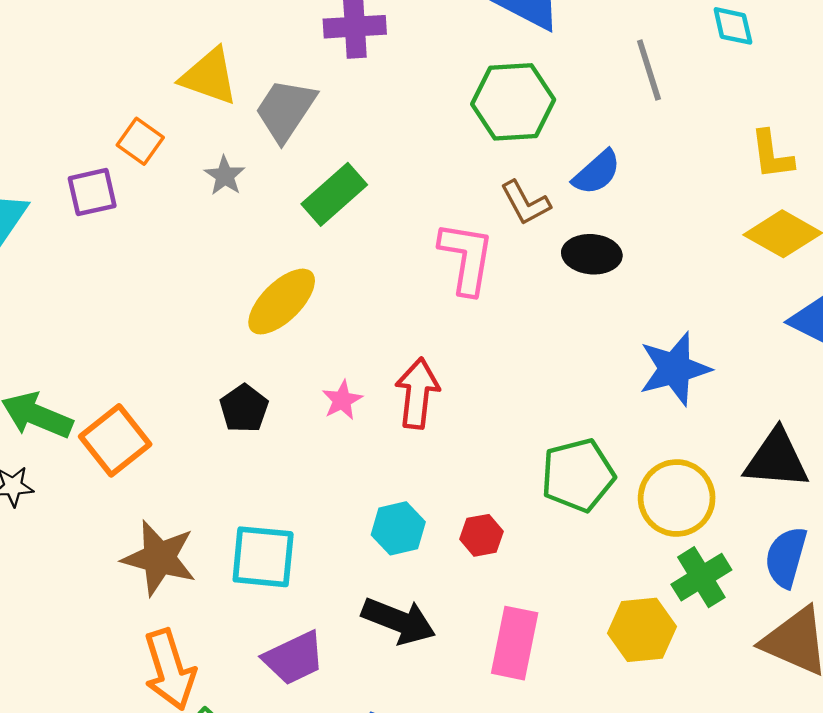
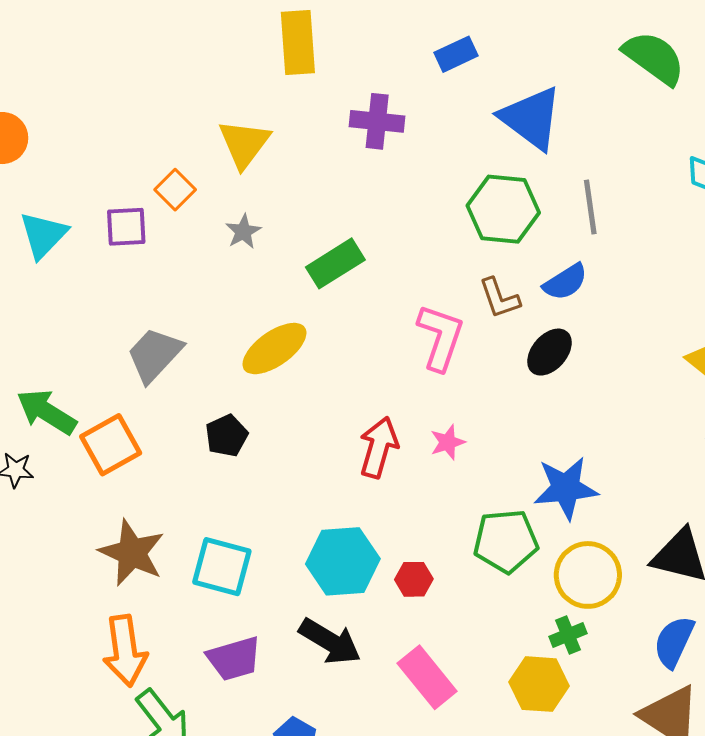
gray line: (649, 70) -> (590, 207), moved
yellow triangle: (209, 76) -> (244, 144), turned 38
gray trapezoid: (285, 110) -> (154, 355), moved
black ellipse: (592, 254) -> (549, 352), turned -63
blue star: (675, 369) -> (566, 488), moved
pink star: (342, 400) -> (448, 442), moved
cyan hexagon: (398, 528) -> (343, 561), size x1.5
green cross: (701, 577) -> (568, 635), moved, size x0.7
pink rectangle: (515, 643) -> (427, 677), turned -60

